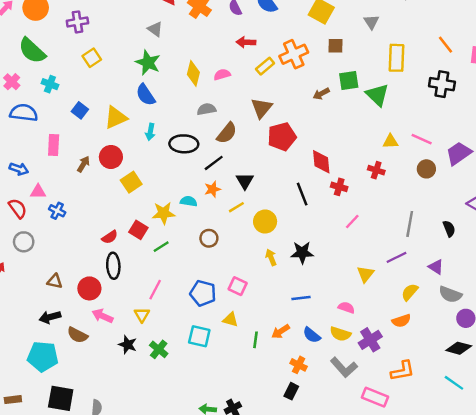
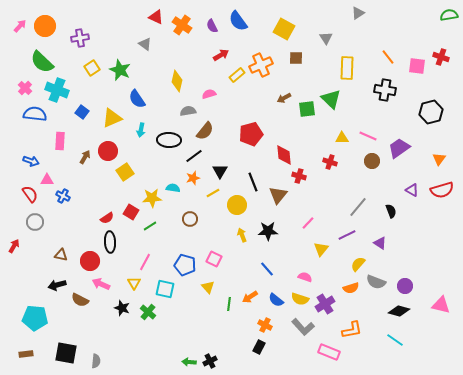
red arrow: (246, 42) -> (221, 55), turned 147
green star: (148, 63) -> (120, 70), moved
pink semicircle: (222, 75) -> (209, 94), moved
green square: (349, 81) -> (307, 109), moved
cyan cross: (50, 84) -> (57, 90), size x1.6
brown triangle: (261, 108) -> (278, 195), moved
black line: (302, 194) -> (253, 182), moved
pink line: (352, 222) -> (308, 223), moved
gray line: (410, 224) -> (358, 207), turned 30
gray semicircle: (450, 294) -> (376, 282), moved
blue line: (301, 298) -> (267, 269), turned 56
yellow triangle: (230, 320) -> (208, 287), turned 32
cyan square: (199, 336) -> (165, 289), moved
cyan pentagon: (43, 357) -> (35, 318), moved

